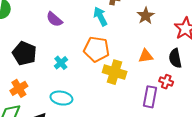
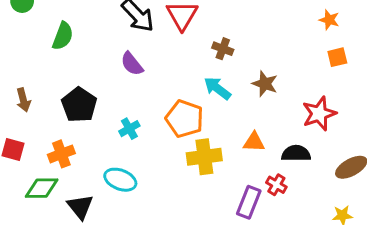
cyan arrow: (100, 16) -> (217, 88), moved, turned -36
brown star: (146, 16) -> (265, 84), turned -30
black semicircle: (175, 58) -> (296, 154), turned 90
yellow cross: (115, 72) -> (204, 157), turned -35

